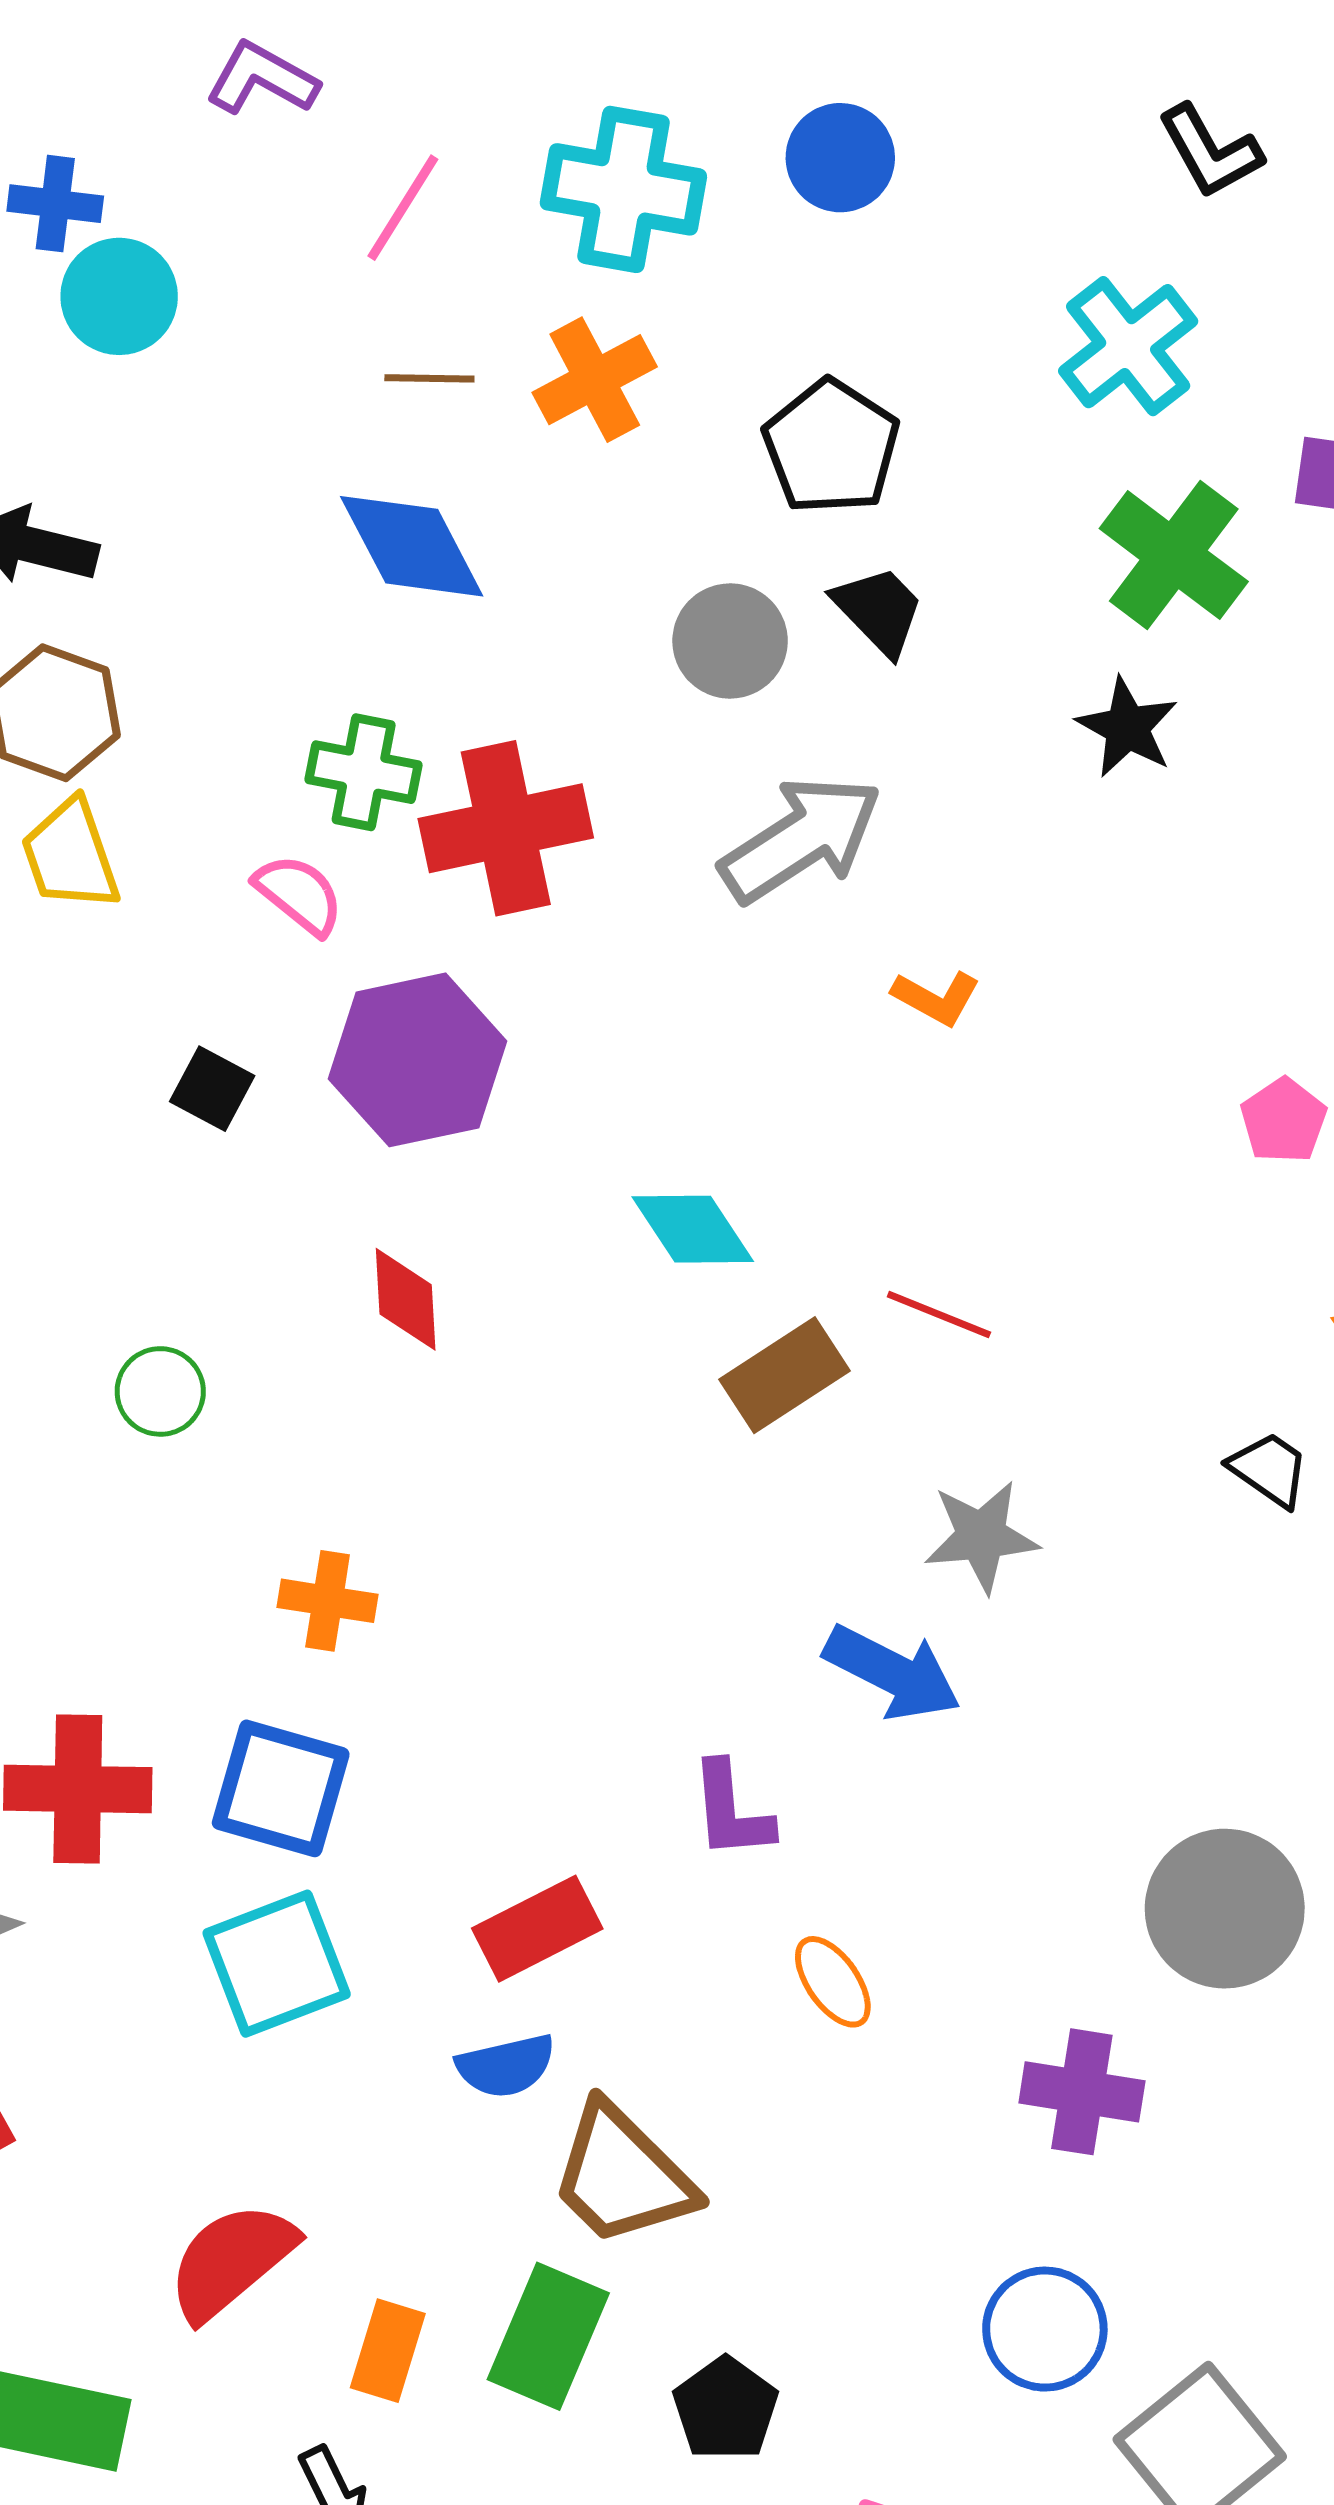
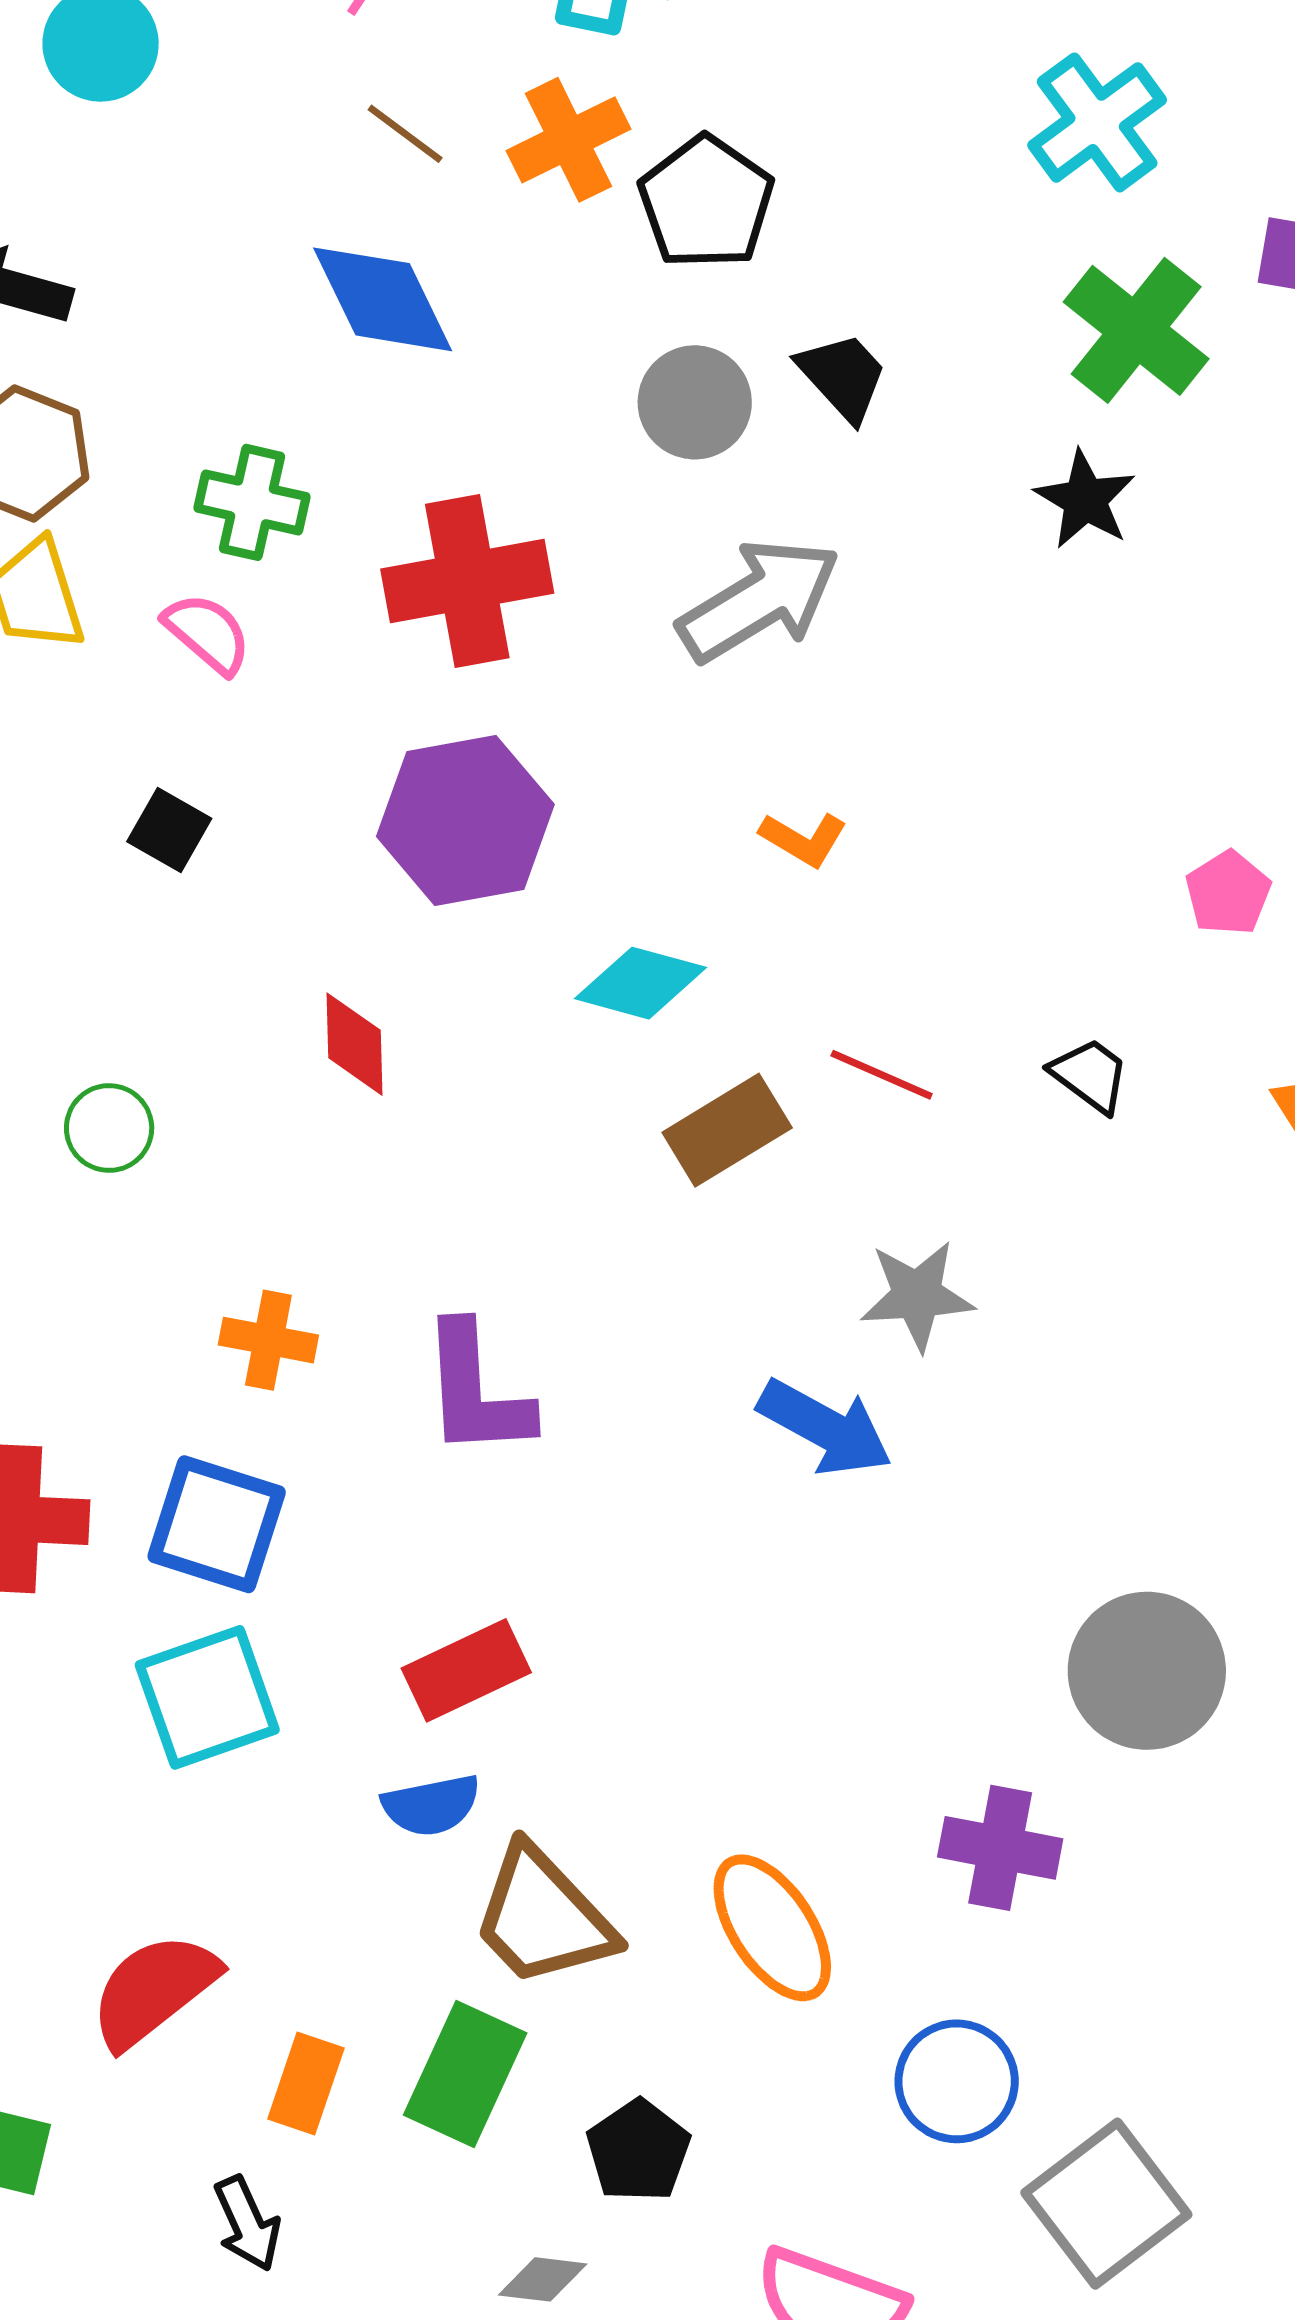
brown line: (429, 378) -> (405, 134), turned 34
black pentagon: (831, 447) -> (706, 202), moved
green cross: (364, 772) -> (252, 502), moved
pink semicircle: (299, 894) -> (207, 633), moved
orange L-shape: (936, 998) -> (804, 839), moved
purple hexagon: (417, 1060) -> (465, 820), moved
cyan diamond: (693, 1229) -> (641, 983), turned -43
black trapezoid: (1269, 1469) -> (1090, 1075), moved
purple L-shape: (731, 1811) -> (476, 1391), moved, size x1.4
orange ellipse: (833, 1982) -> (772, 1928), moved, size x1.6

